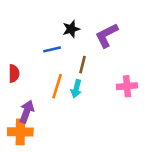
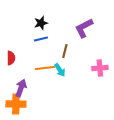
black star: (71, 29) -> (41, 23), moved
orange line: (57, 86) -> (45, 68), turned 66
cyan arrow: (76, 89) -> (60, 70), turned -48

